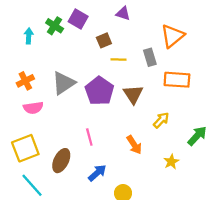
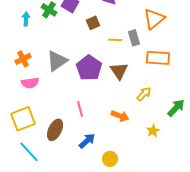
yellow line: (119, 60) -> (115, 40), moved
orange arrow: (134, 145) -> (120, 116), turned -36

